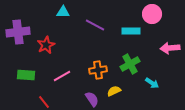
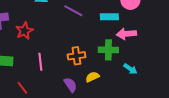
pink arrow: (170, 48) -> (126, 34), moved
green cross: (130, 64) -> (108, 50), turned 30
pink line: (62, 76) -> (40, 62), turned -66

